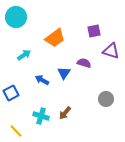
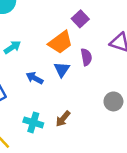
purple square: (94, 31) -> (80, 19), moved, turned -32
orange trapezoid: (55, 38) -> (60, 42), moved
purple semicircle: (84, 63) -> (86, 57), turned 64

